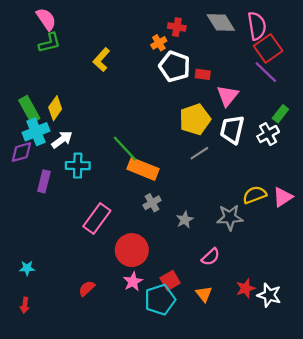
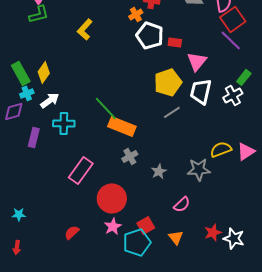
cyan cross: (36, 132) -> (27, 93), size x0.6

